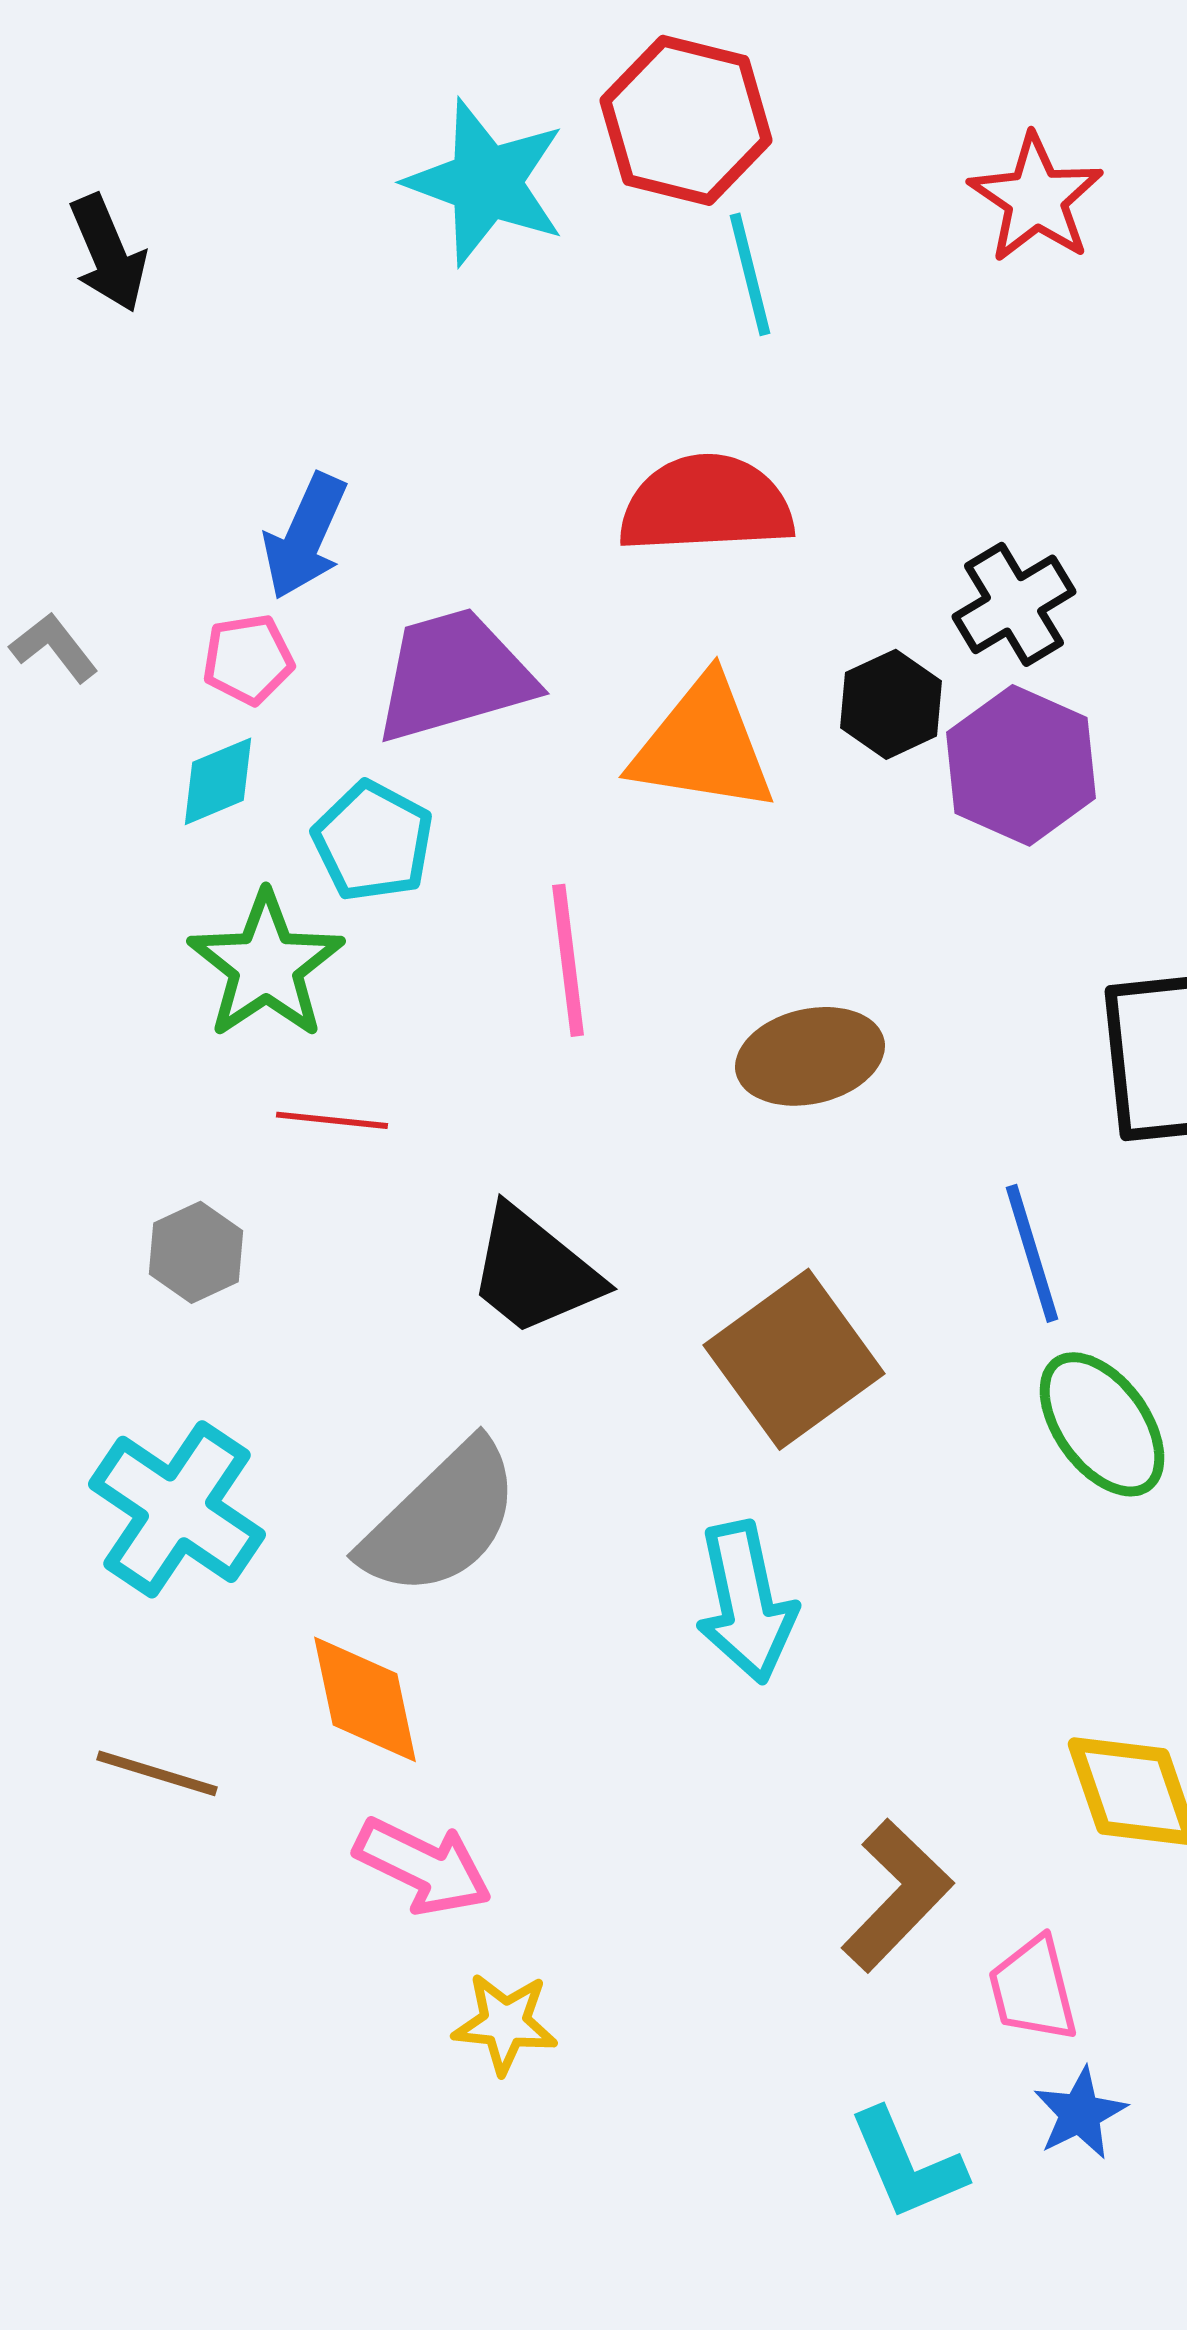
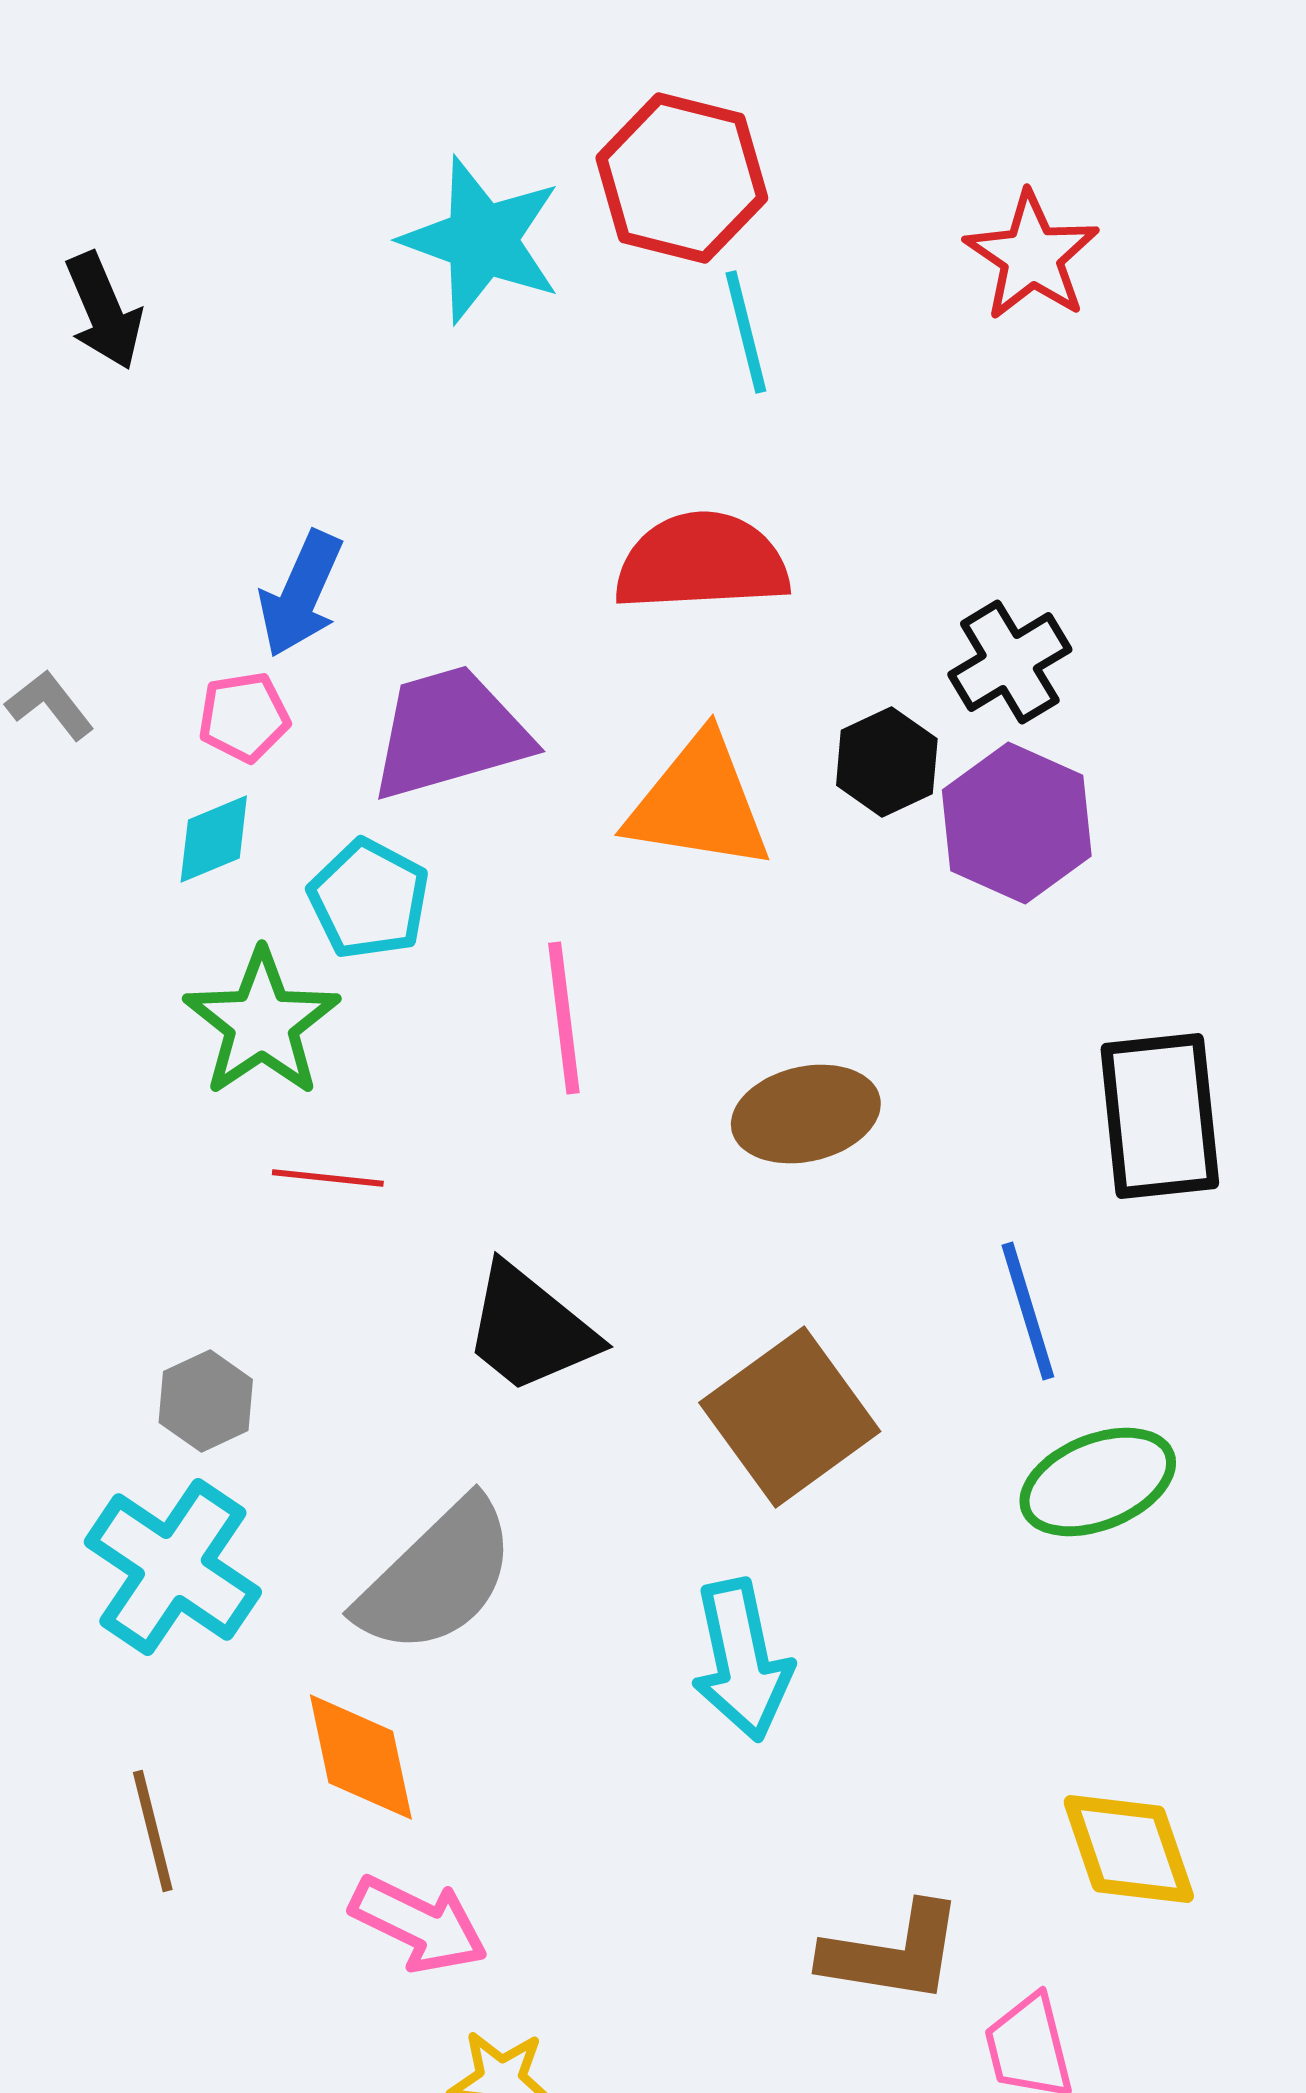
gray hexagon: (196, 1252) -> (206, 1401), moved
green ellipse: (1102, 1424) -> (1098, 1482), turned -76
brown line: (157, 1773) -> (153, 1831), turned 59
brown L-shape: (897, 1895) -> (893, 1953), turned 55

